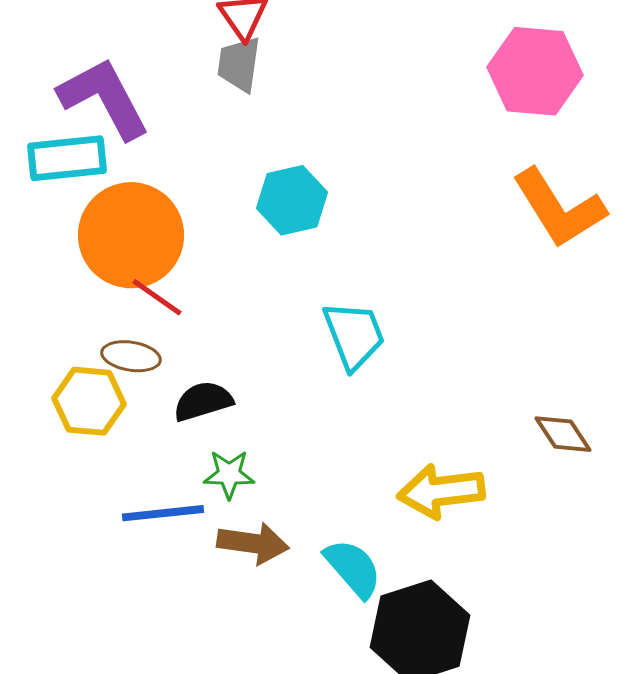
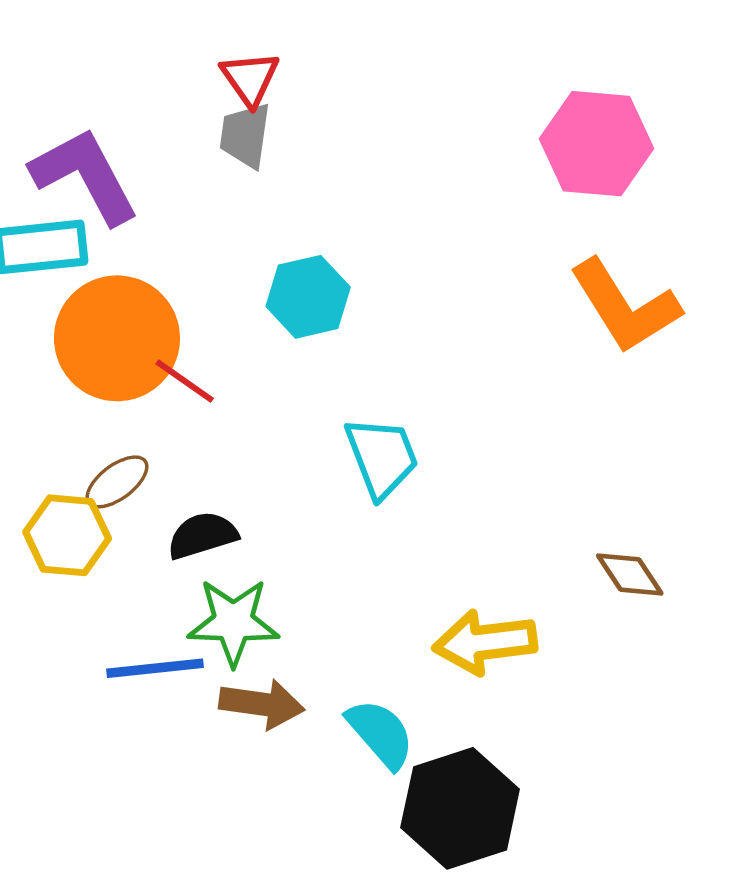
red line: (157, 297) -> (185, 381), moved
brown ellipse: (131, 356) -> (117, 482), turned -46
green star: (229, 474) -> (233, 622), size x1.5

